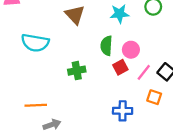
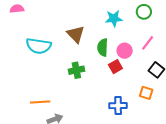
brown triangle: (75, 15) -> (76, 34), moved
pink line: (144, 72) -> (148, 43), moved

